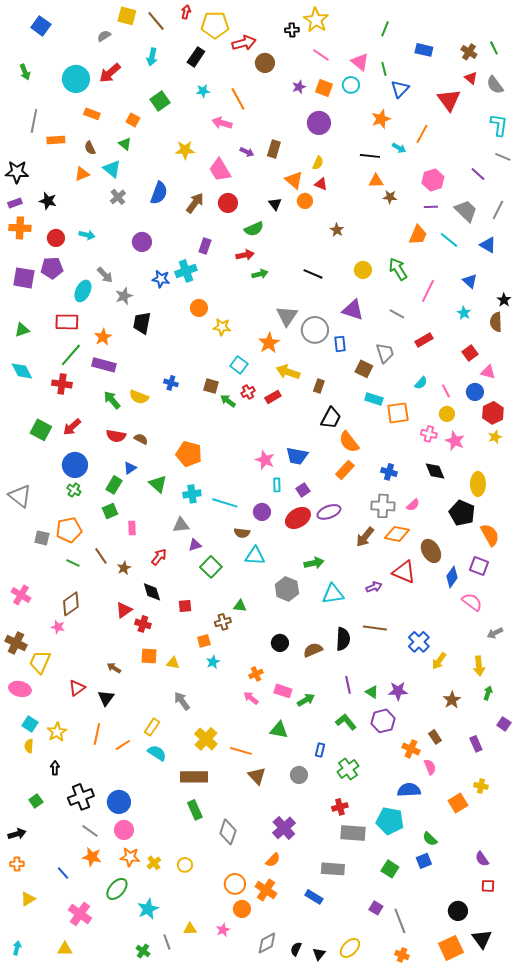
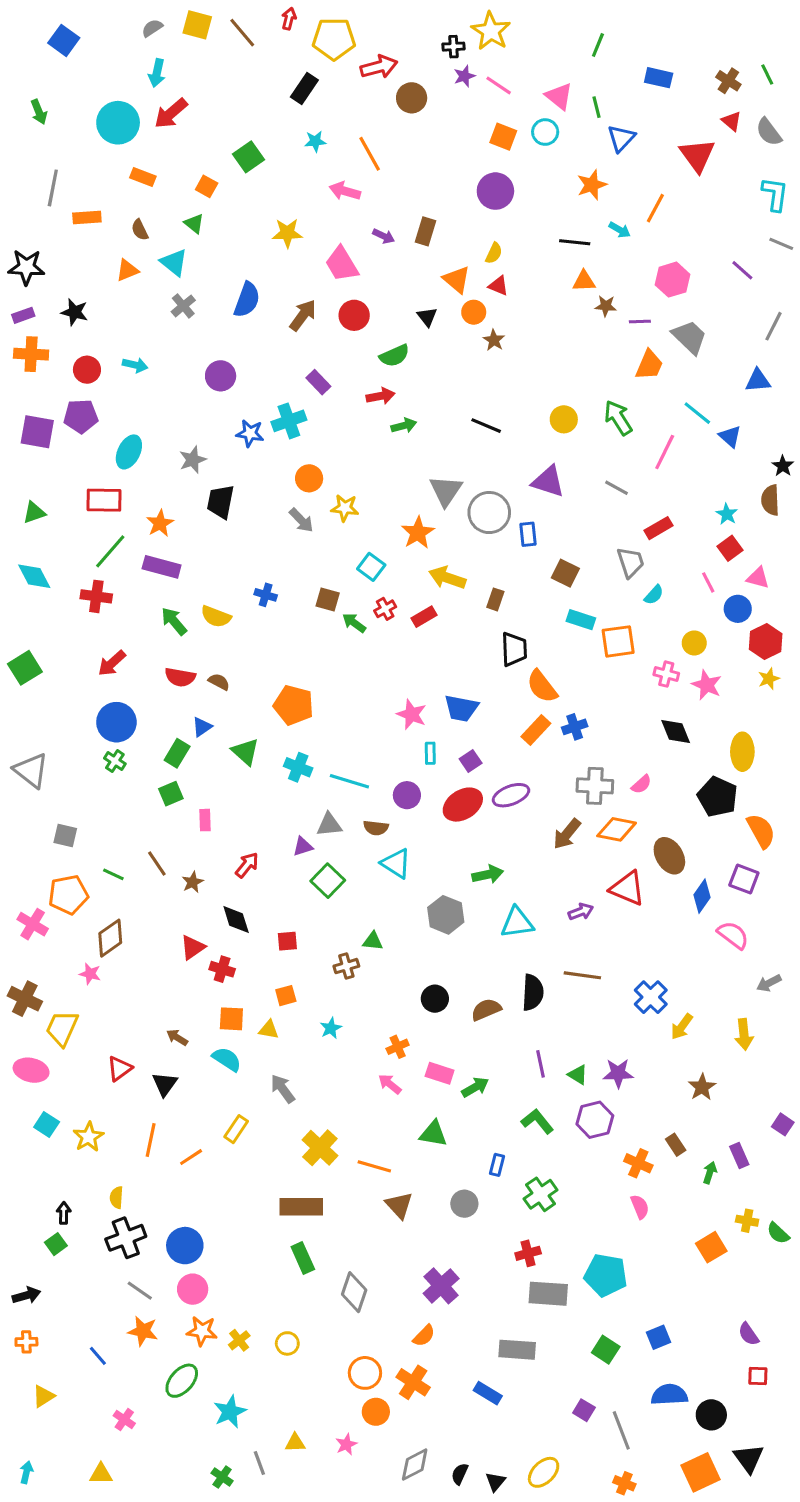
gray semicircle: (104, 36) -> (152, 28), moved
cyan arrow: (152, 57) -> (157, 73), moved
purple star: (299, 87) -> (464, 76), moved
purple line: (431, 207) -> (640, 321), moved
gray trapezoid: (466, 211) -> (690, 337), moved
brown star: (337, 230) -> (494, 340), moved
cyan line: (449, 240) -> (697, 413), moved
blue triangle: (488, 245) -> (758, 381), turned -36
purple rectangle: (205, 246) -> (318, 382), turned -63
gray arrow: (105, 275) -> (301, 520), moved
cyan star: (464, 313) -> (727, 514), moved
gray trapezoid: (385, 353) -> (631, 562), moved
pink line: (446, 391) -> (708, 582), moved
black trapezoid: (331, 418) -> (514, 649), turned -30
green square: (41, 430) -> (25, 668), moved, turned 30
blue cross: (389, 472) -> (575, 727), moved, turned -35
cyan cross: (192, 494) -> (298, 767), turned 30
gray triangle: (181, 525) -> (329, 825), moved
orange pentagon: (69, 530) -> (68, 895), moved
cyan triangle: (255, 556) -> (396, 864), turned 30
orange square: (204, 641) -> (286, 996), moved
green arrow: (488, 693) -> (710, 1173), moved
yellow semicircle: (29, 746) -> (116, 1197), moved
cyan semicircle: (157, 753) -> (227, 1059), moved
pink semicircle: (430, 767) -> (640, 1207), moved
black arrow: (55, 768) -> (64, 1213), moved
blue semicircle: (409, 790) -> (669, 1395), moved
green semicircle: (430, 839) -> (778, 1233), moved
pink cross: (80, 914) -> (124, 1420), size x0.6

